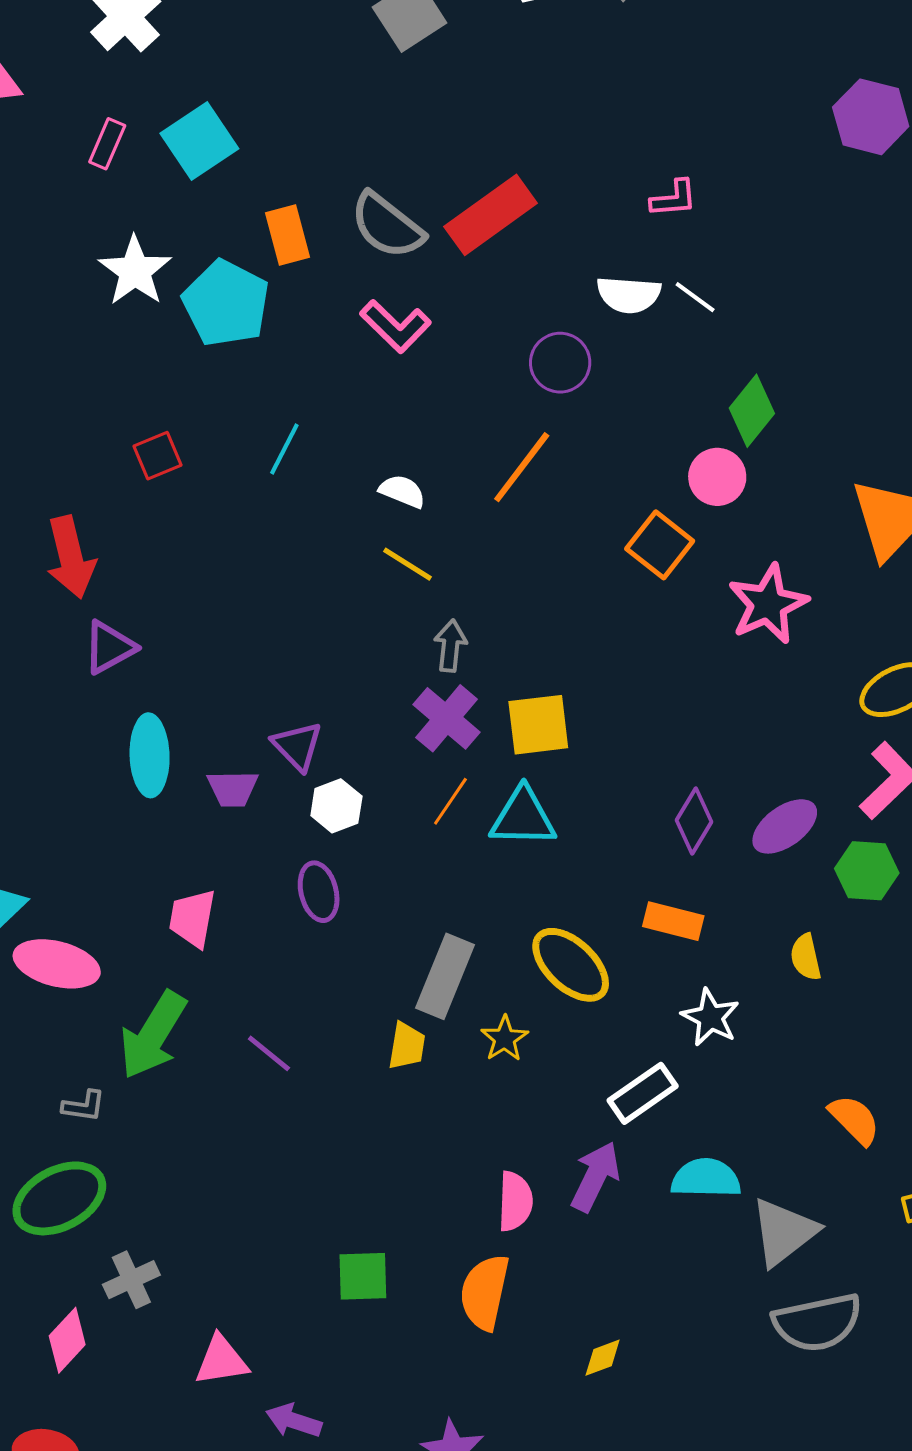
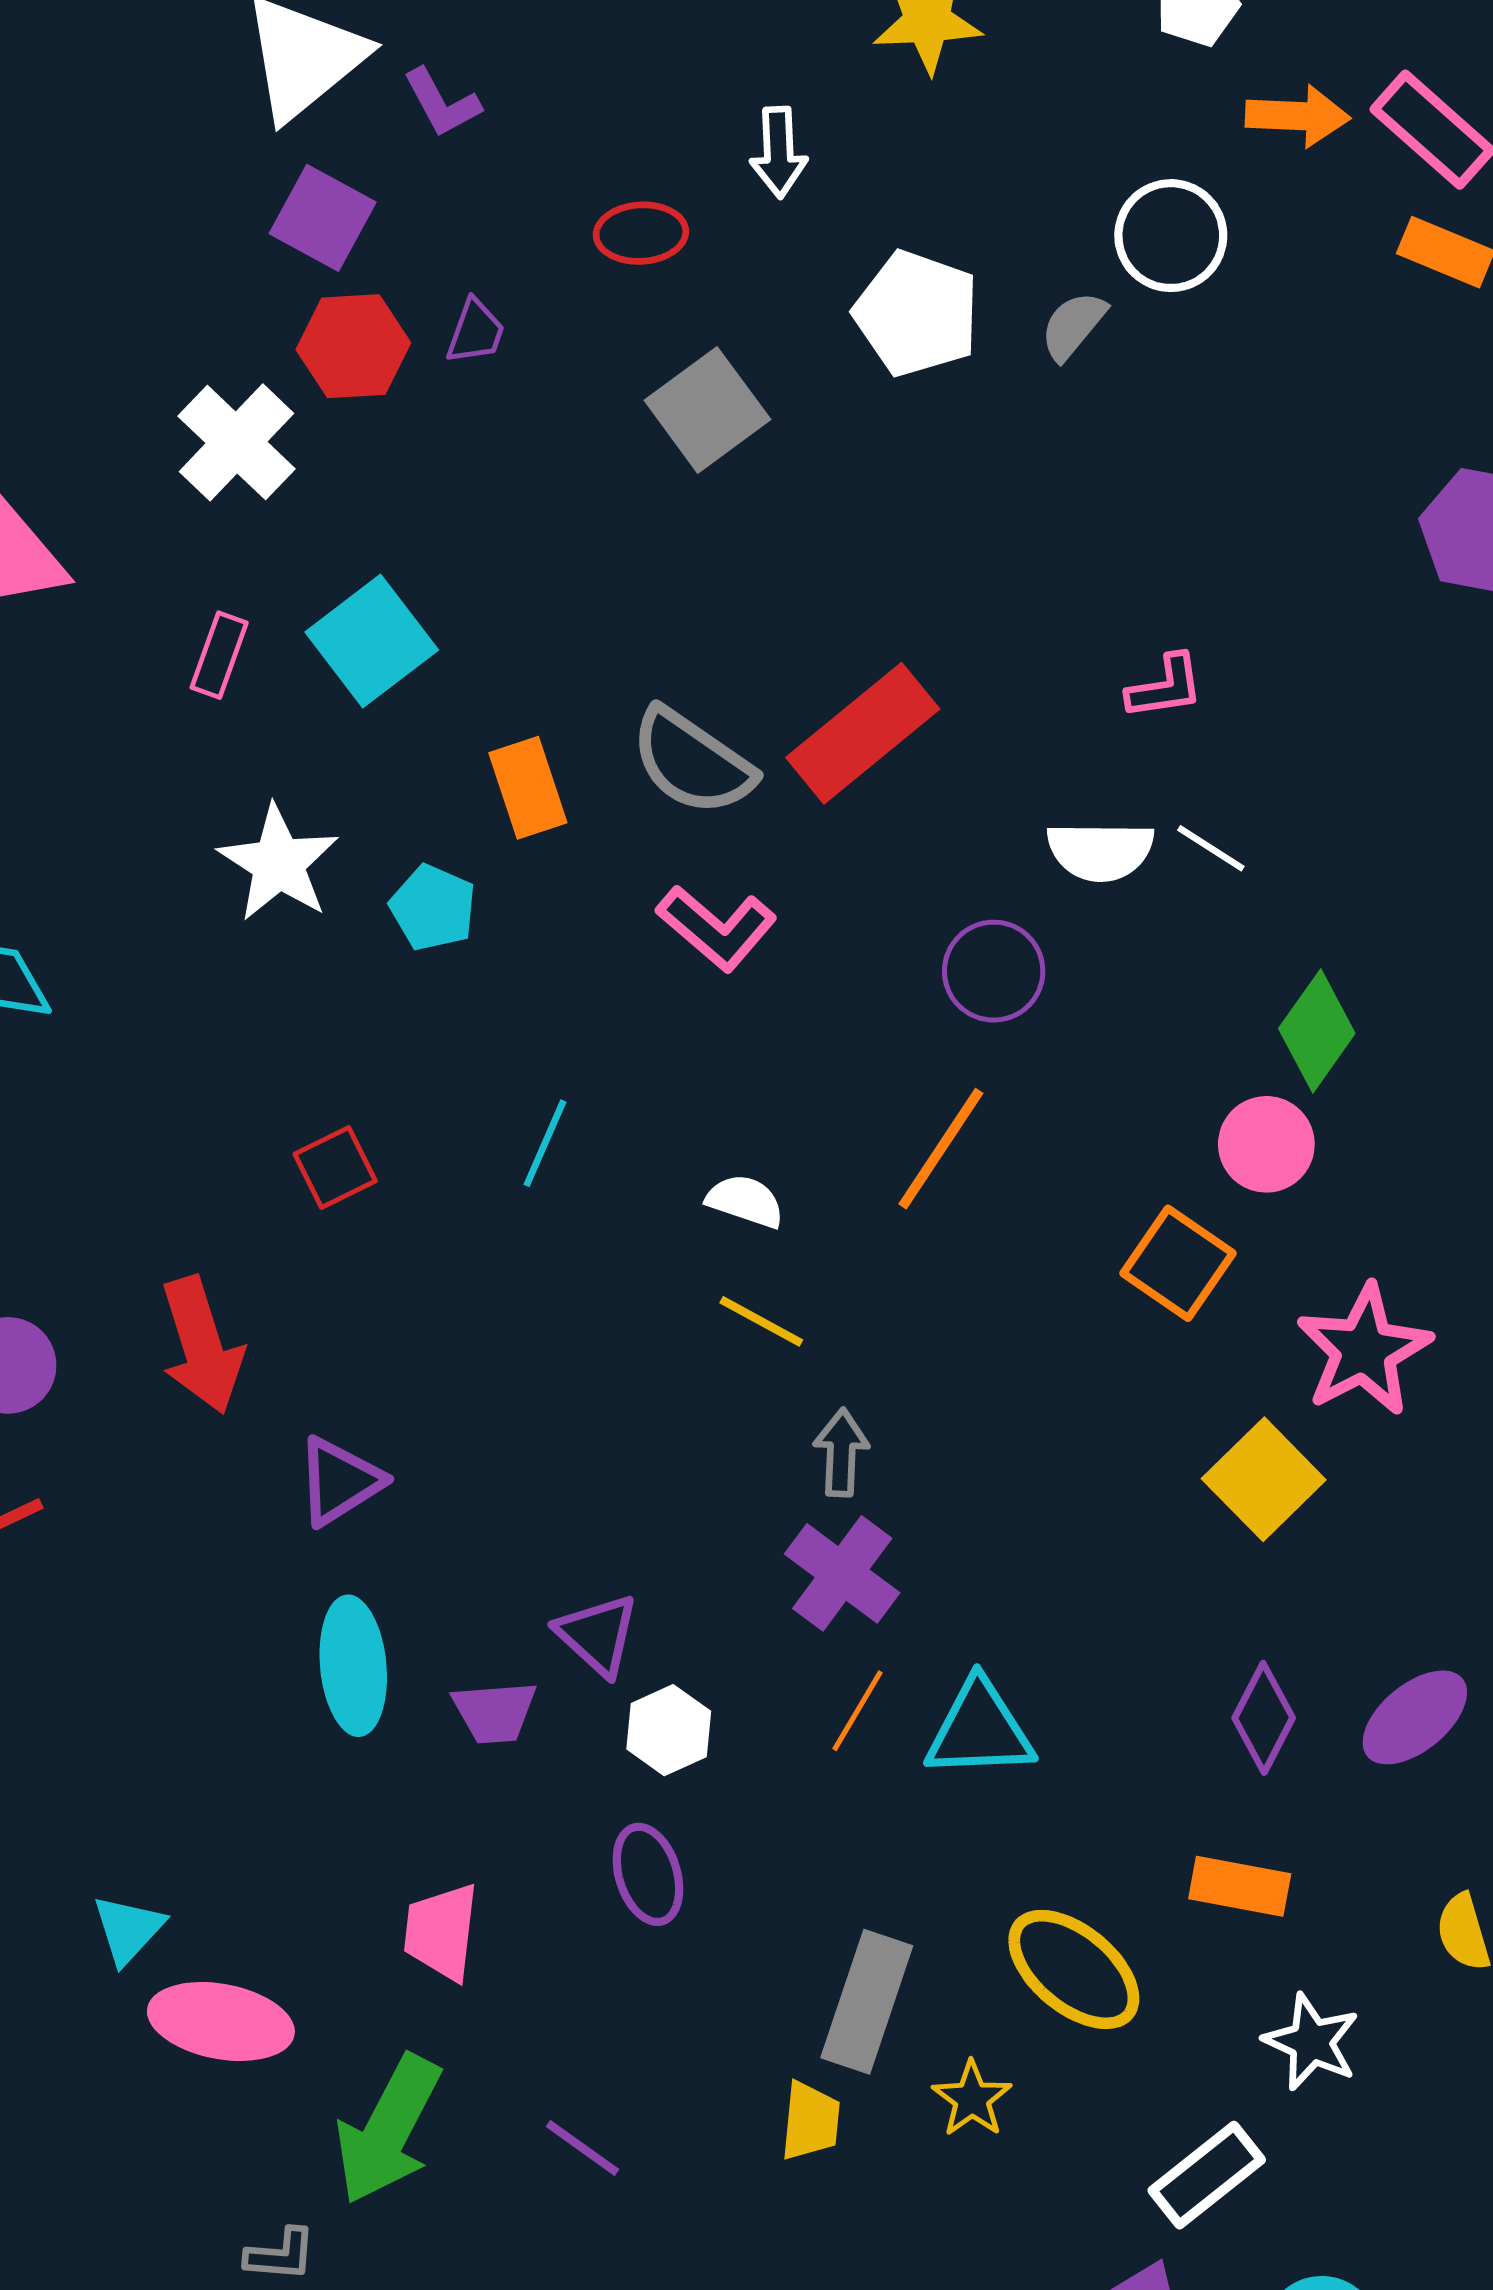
cyan pentagon: (226, 303) -> (433, 908), size x0.6
purple triangle: (109, 647) -> (339, 1481), moved
yellow square: (538, 725) -> (1264, 1479), moved, turned -34

